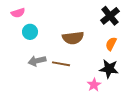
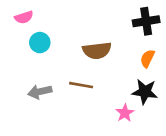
black cross: (110, 16) -> (146, 21), turned 30
gray arrow: (37, 61) -> (40, 92), moved

